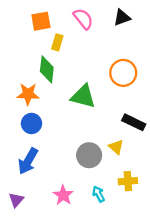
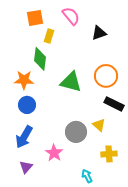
black triangle: (122, 18) -> (99, 33), moved
orange circle: (123, 73) -> (106, 76), moved
cyan arrow: (99, 194) -> (87, 176), moved
pink star: (63, 195) -> (54, 153), moved
purple triangle: (16, 200) -> (26, 167), moved

